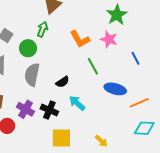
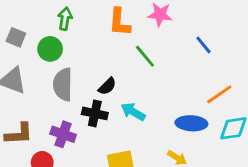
orange L-shape: (80, 39) -> (120, 22), turned 45
blue line: (136, 58) -> (203, 45), moved
blue ellipse: (115, 89) -> (191, 123), moved
black cross: (49, 110) -> (95, 113), moved

